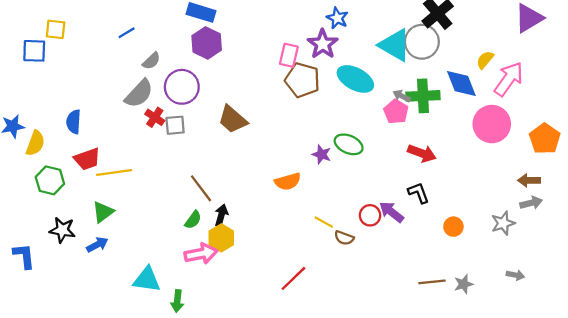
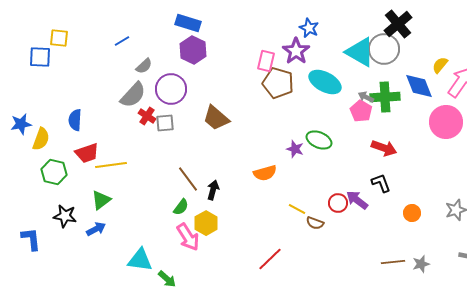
black arrow: (221, 215) -> (213, 190), moved
pink arrow: (201, 254) -> (188, 237), turned 68
green arrow: (177, 301) -> (167, 279), turned -54

